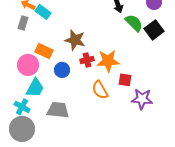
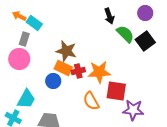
gray rectangle: (23, 23) -> (24, 39), moved
orange rectangle: (44, 51) -> (63, 68), moved
pink circle: (28, 65) -> (19, 59), moved
red square: (125, 80) -> (116, 91), size x1.5

